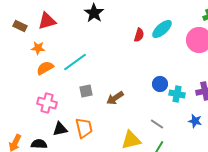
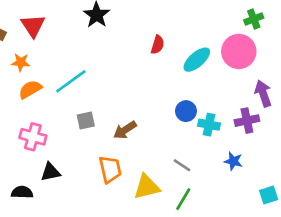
red triangle: (47, 21) -> (33, 26), turned -48
cyan ellipse: (162, 29) -> (197, 60), moved
orange trapezoid: (84, 128) -> (110, 169), moved

